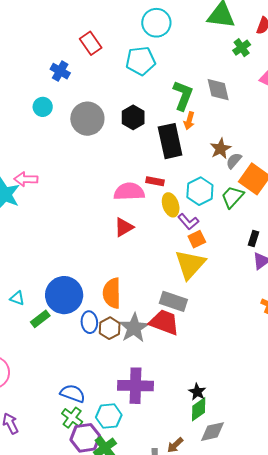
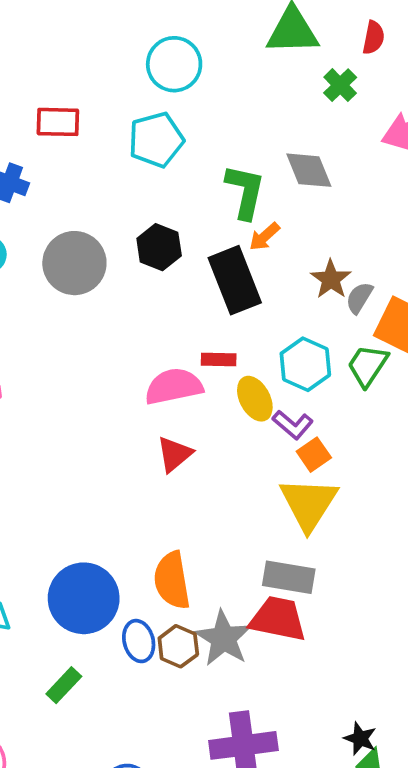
red rectangle: (91, 43) -> (58, 122), turned -45
orange arrow: (189, 121) -> (264, 237), turned 42
green rectangle: (40, 319) -> (64, 685), moved

